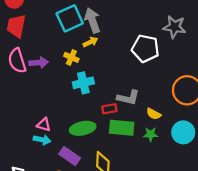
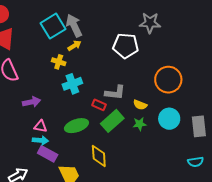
purple arrow: (39, 63) -> (32, 102), moved
red rectangle: (109, 109) -> (99, 105), turned 40
green rectangle: (122, 128) -> (112, 121), turned -40
purple rectangle: (70, 156) -> (48, 154), moved

